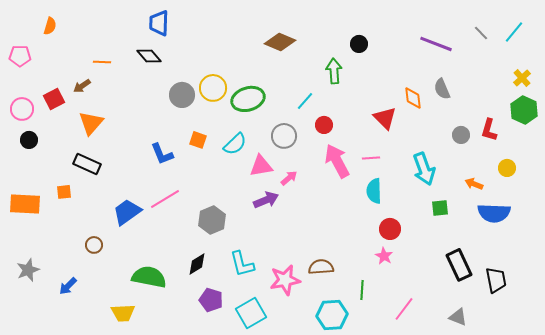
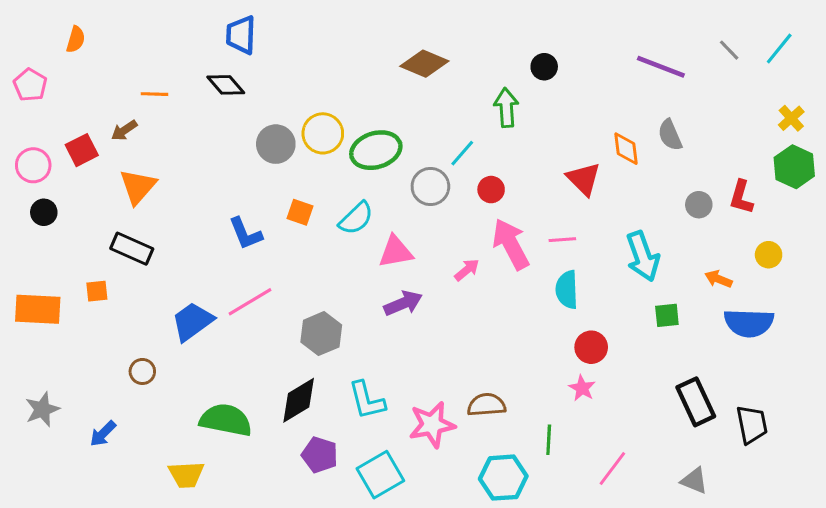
pink pentagon: (20, 56) -> (30, 85), turned 30
gray circle: (284, 136) -> (430, 186), moved
pink arrow: (289, 178) -> (467, 270), moved
black diamond: (197, 264) -> (299, 400), size x1.4

